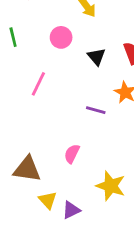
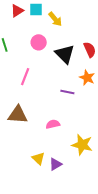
black triangle: (96, 57) -> (65, 54), size x1.5
pink semicircle: (72, 154) -> (53, 124), turned 56
brown triangle: (27, 169) -> (18, 115), moved

